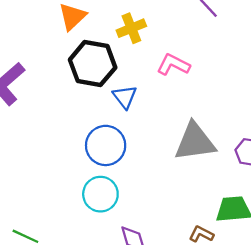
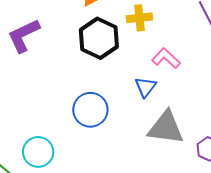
blue triangle: (125, 97) -> (145, 87), moved
cyan circle: (100, 194) -> (38, 152), moved

